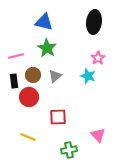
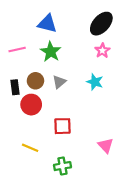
black ellipse: (94, 22) -> (101, 24), turned 35
pink line: (16, 56) -> (17, 49), moved
pink star: (98, 58) -> (102, 51), moved
green cross: (69, 150) -> (62, 166), moved

